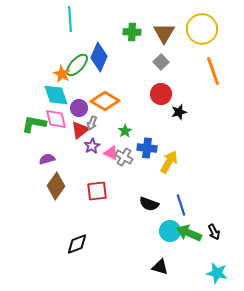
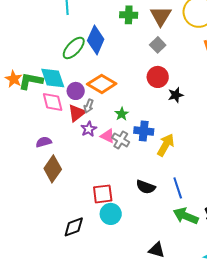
orange star: (62, 74) -> (14, 79), moved
green L-shape: (34, 124) -> (31, 81), moved
red square: (97, 191) -> (103, 194), moved
cyan circle: (170, 231) -> (111, 214), moved

